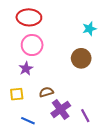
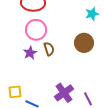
brown semicircle: (46, 92) -> (49, 49), moved, turned 88
yellow square: (17, 94) -> (15, 92), moved

